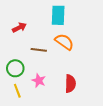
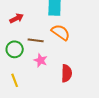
green circle: (15, 68) -> (15, 49), moved
pink star: (39, 81) -> (41, 60), moved

